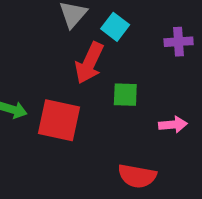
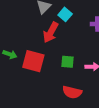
green square: (125, 95) -> (67, 62), moved

